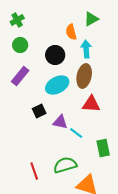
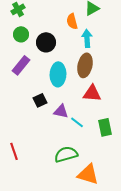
black circle: (55, 55) -> (46, 42), moved
cyan ellipse: (57, 85) -> (58, 74), turned -60
green rectangle: (103, 148) -> (105, 127), moved
red line: (34, 171) -> (14, 151), moved

